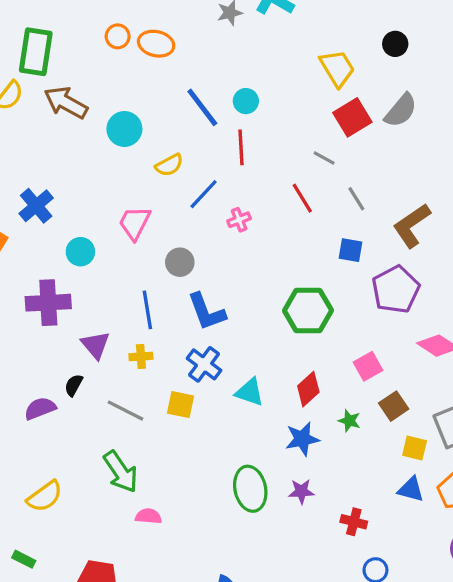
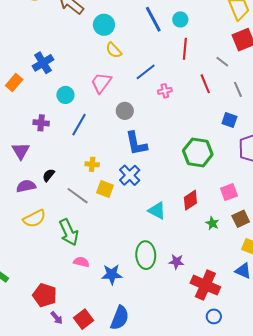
red line: (241, 147) -> (185, 49), moved
yellow semicircle: (169, 165) -> (114, 50), moved, turned 66
purple cross: (48, 303) -> (41, 123), size x0.6
blue line: (147, 310) -> (79, 125), moved, turned 30
purple triangle: (95, 345) -> (21, 151), moved
cyan triangle: (250, 392) -> (157, 211), moved
yellow square: (181, 405) -> (105, 189), moved
blue star: (302, 439) -> (112, 274), moved
yellow semicircle: (45, 496) -> (34, 219), moved
red cross: (354, 522) -> (205, 285), size x1.8

